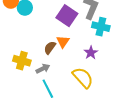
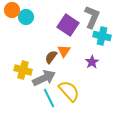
gray arrow: (43, 69) -> (44, 78), size x1.6
yellow semicircle: (83, 78) -> (69, 91), moved

